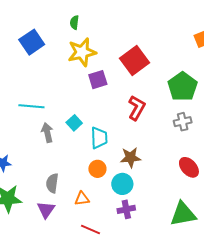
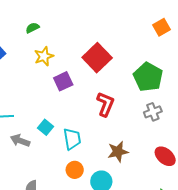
green semicircle: (74, 22) -> (32, 28), turned 64
yellow star: (82, 52) -> (44, 56), size x0.7
gray arrow: (47, 133) -> (20, 141), turned -48
brown star: (131, 158) -> (118, 152), moved

